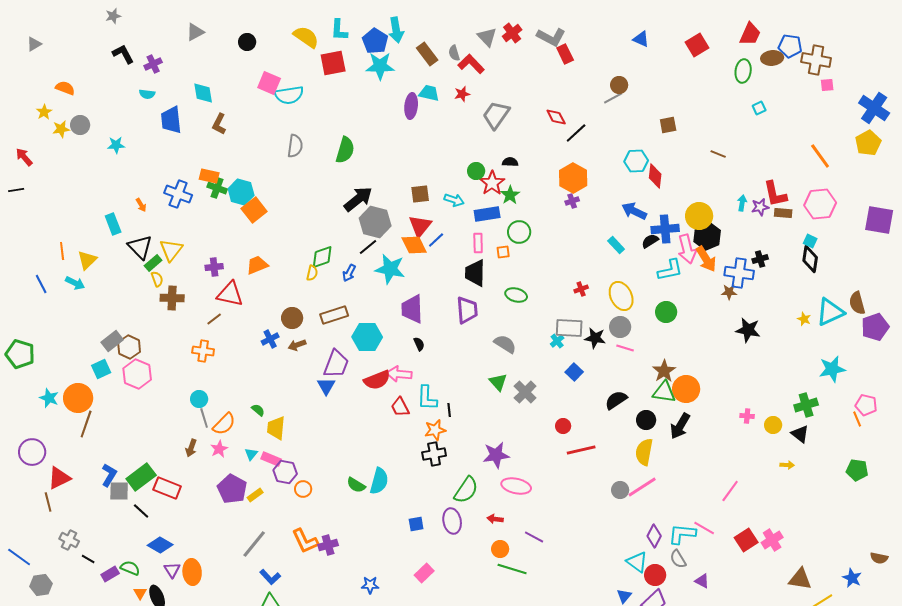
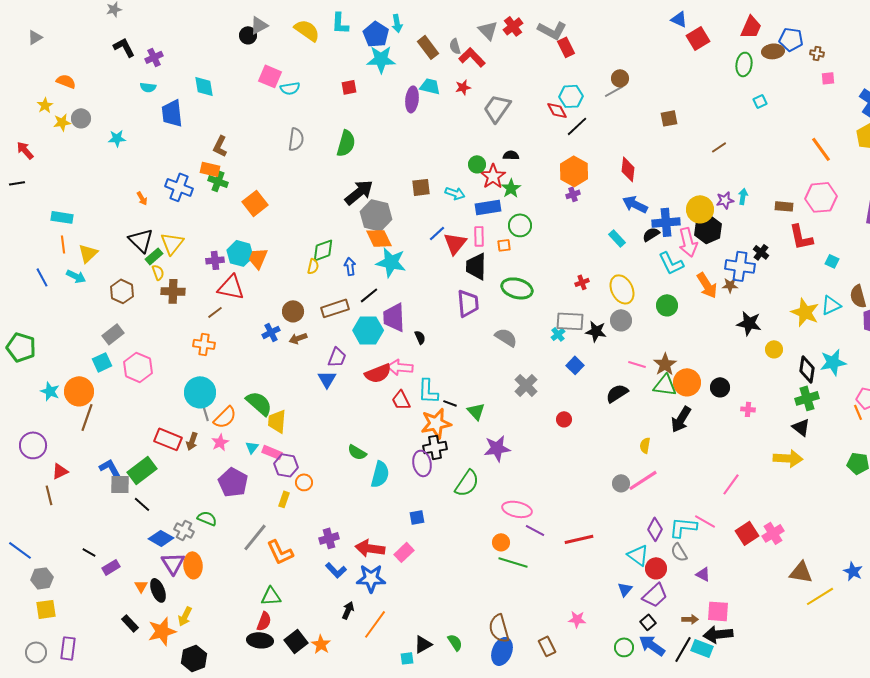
cyan arrow: (396, 30) -> (397, 23), size x0.7
gray triangle: (195, 32) -> (259, 25), moved
blue triangle: (641, 39) -> (679, 19), moved
brown cross: (816, 60) -> (817, 53), size x0.5
red square: (333, 63) -> (349, 87), moved, size x0.6
cyan semicircle: (289, 95) -> (290, 88), size x0.7
brown L-shape: (219, 124) -> (220, 146), moved
brown line: (718, 154) -> (719, 147), turned -56
cyan hexagon: (636, 161) -> (571, 96), moved
red diamond: (655, 176) -> (628, 169), moved
cyan hexagon: (241, 192) -> (240, 253), moved
red L-shape: (775, 194) -> (801, 237), moved
purple star: (760, 207) -> (725, 200), moved
cyan rectangle: (113, 224) -> (62, 217), moved, turned -60
red triangle: (420, 226) -> (455, 243), moved
cyan square: (810, 241) -> (832, 261), moved
orange diamond: (414, 245) -> (379, 238), moved
black line: (368, 247) -> (369, 295), moved
orange arrow: (706, 259) -> (707, 285), moved
black cross: (760, 259) -> (761, 252), turned -35
black diamond: (810, 259) -> (807, 369), moved
orange trapezoid: (257, 265) -> (258, 258), turned -45
cyan L-shape: (670, 270) -> (671, 263), turned 76
blue arrow: (349, 273) -> (350, 266), turned 144
green ellipse: (516, 295) -> (517, 288), size x1.4
purple trapezoid: (412, 309) -> (394, 317), moved
cyan triangle: (830, 312) -> (831, 305), size x0.7
yellow star: (804, 319) -> (805, 312), size x2.0
brown hexagon: (129, 347) -> (122, 291), moved
pink line: (625, 348) -> (637, 364), moved
purple trapezoid: (336, 364) -> (337, 357), size x0.7
green triangle: (498, 382) -> (476, 411), moved
cyan circle: (199, 399) -> (200, 392), size x1.8
green semicircle: (258, 410) -> (259, 403), size x2.0
black line: (449, 410) -> (450, 403), turned -64
black circle: (646, 420) -> (720, 387), moved
yellow circle: (773, 425) -> (774, 349), moved
orange star: (435, 430) -> (436, 423), size x1.4
red line: (581, 450) -> (579, 539), moved
yellow semicircle: (644, 452) -> (645, 445), size x0.6
yellow arrow: (787, 465) -> (788, 458), size x2.0
blue L-shape: (109, 475) -> (110, 468), turned -60
red triangle: (59, 478) -> (60, 471), size x0.7
green semicircle: (356, 485) -> (357, 452), moved
pink ellipse: (516, 486) -> (517, 509), moved
red rectangle: (167, 488) -> (168, 439), moved
yellow rectangle: (255, 495) -> (284, 499), moved, turned -35
red arrow: (495, 519) -> (370, 548), moved, size x1.8
purple ellipse: (452, 521) -> (422, 463), moved
gray cross: (69, 540) -> (184, 530), moved
orange L-shape: (305, 541) -> (280, 552), moved
green semicircle: (130, 568) -> (207, 518), moved
purple triangle: (172, 570) -> (173, 563), size x1.4
pink rectangle: (424, 573) -> (404, 552), moved
blue L-shape: (270, 577) -> (336, 570), moved
blue star: (370, 585) -> (371, 578), size x1.6

